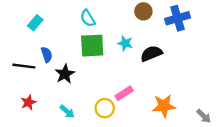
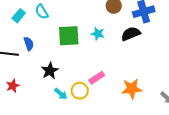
cyan semicircle: (88, 18) -> (42, 12), moved
black semicircle: (151, 53) -> (131, 34), moved
black star: (65, 74) -> (50, 71), moved
cyan arrow: (67, 112) -> (61, 94), moved

